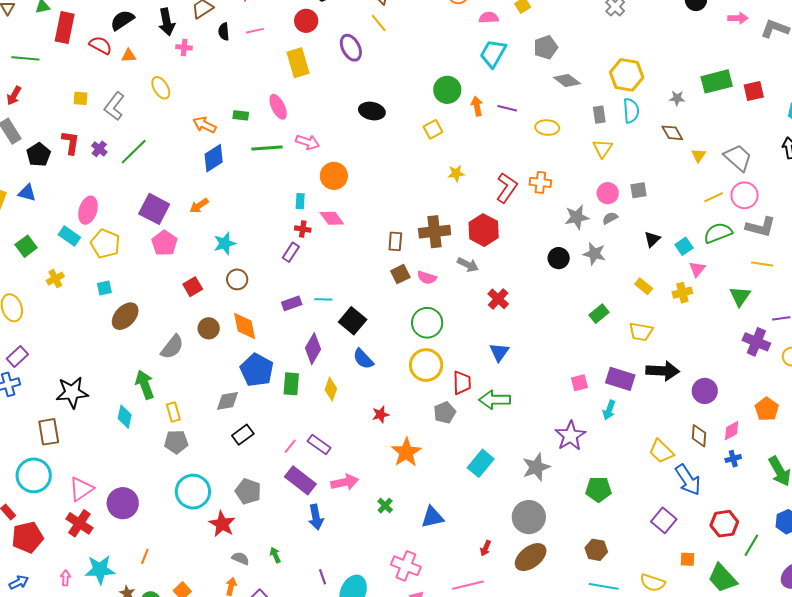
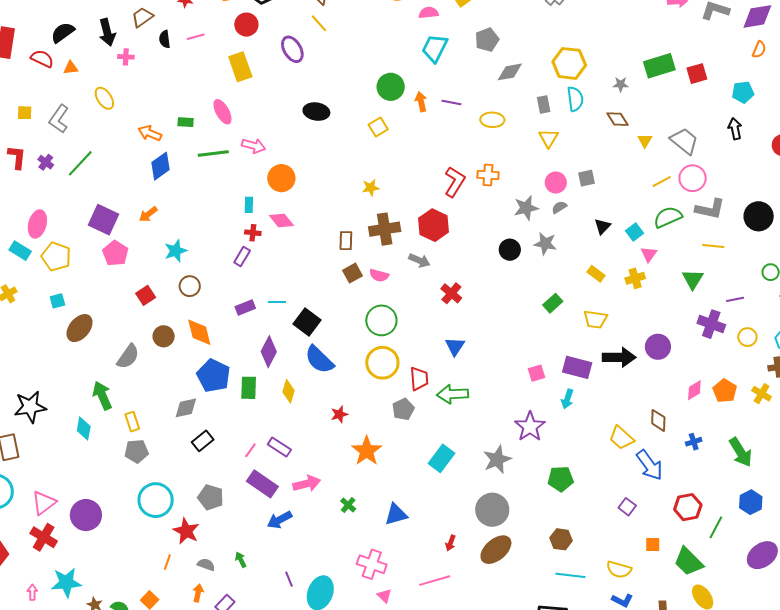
gray diamond: (567, 81) -> (510, 72), turned -44
yellow star: (456, 173) -> (371, 188), moved
blue semicircle: (363, 359) -> (319, 360), size x1.4
purple circle: (705, 391) -> (658, 347), moved
pink diamond: (732, 431) -> (694, 390), moved
blue arrow: (316, 517) -> (280, 520), turned 75
purple square: (664, 520) -> (627, 507), size x0.7
orange line: (145, 556) -> (167, 562), moved

